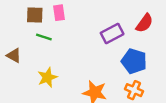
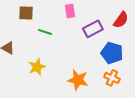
pink rectangle: (59, 13) -> (70, 11), moved
green line: (44, 37) -> (45, 32), moved

